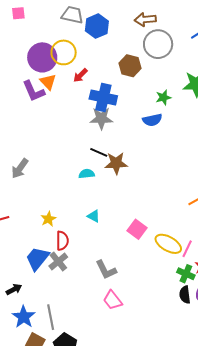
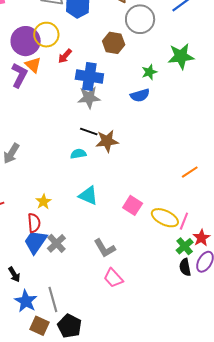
purple L-shape: (34, 91) -> (19, 75), turned -125
cyan triangle: (94, 216) -> (88, 196), size x1.5
red semicircle: (62, 241) -> (34, 223), moved
green cross: (186, 274) -> (185, 246), turned 30
black arrow: (14, 289) -> (14, 274), turned 91

